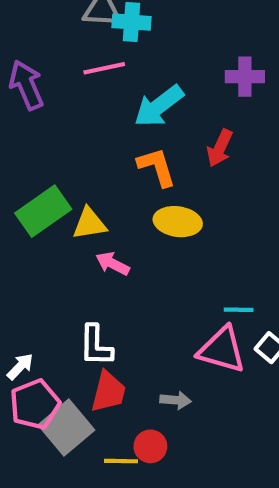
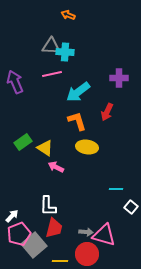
green rectangle: (43, 211) -> (23, 142), size x0.7
yellow triangle: (89, 224) -> (45, 148), turned 42
pink triangle: (222, 350) -> (104, 235), moved
red circle: (150, 446) -> (87, 254), moved, size x1.5

